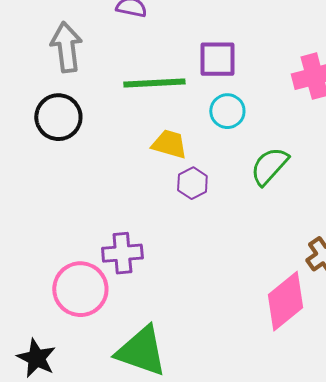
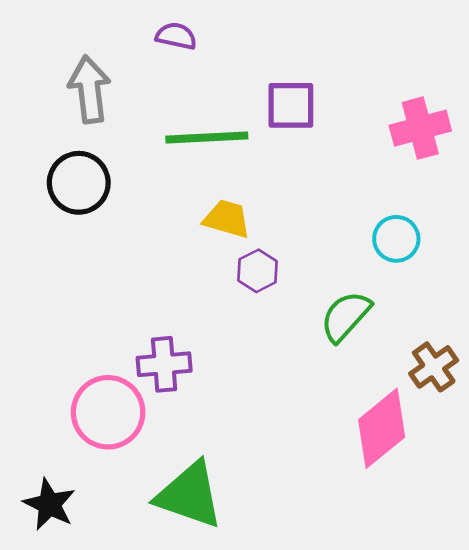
cyan circle: (227, 111) -> (396, 239), moved
green semicircle: (269, 166) -> (346, 316), moved

